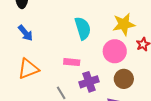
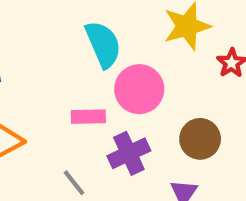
pink circle: (115, 51) -> (139, 89), moved

